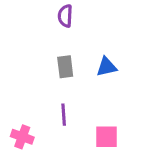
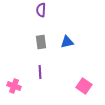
pink square: (107, 137) -> (84, 86), moved, turned 35

